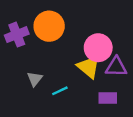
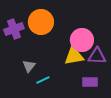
yellow triangle: (89, 67) -> (74, 56), turned -50
cyan line: (60, 91) -> (43, 80), moved

